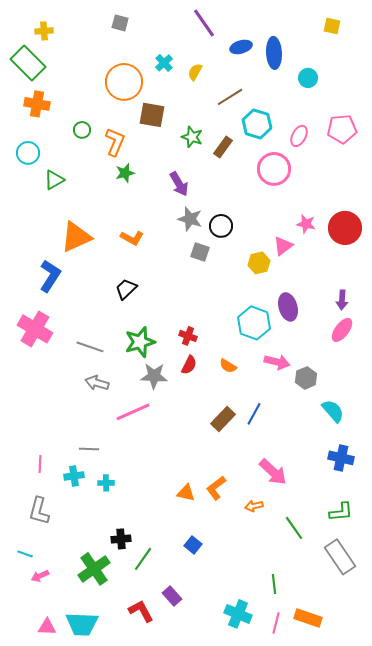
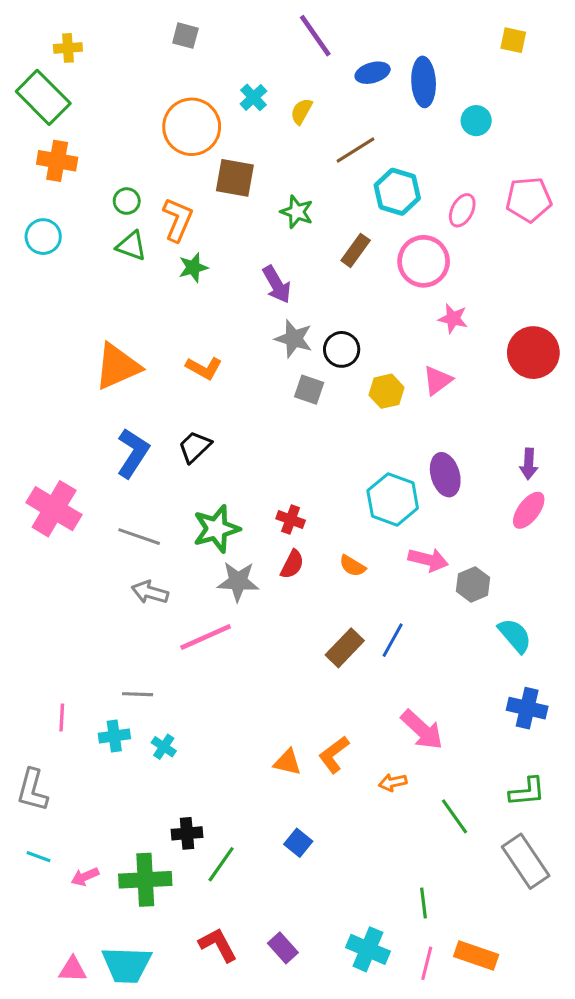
brown rectangle: (223, 147) -> (356, 250), moved
green triangle: (54, 180) -> (131, 246), moved, turned 50
pink star: (306, 224) -> (453, 319), moved
yellow hexagon: (259, 263) -> (386, 391), moved
blue L-shape: (50, 276) -> (133, 453), moved
cyan cross: (106, 483) -> (164, 747), turned 35
gray L-shape: (39, 511) -> (32, 790), moved
green cross: (94, 569) -> (145, 880), turned 32
pink arrow: (40, 576) -> (85, 877), moved
purple rectangle: (172, 596) -> (283, 948), moved

